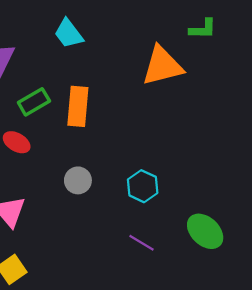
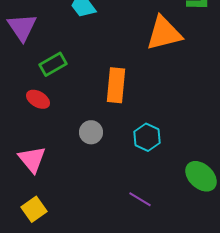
orange rectangle: (78, 106) -> (116, 85), moved
purple line: (141, 243) -> (140, 199), moved

